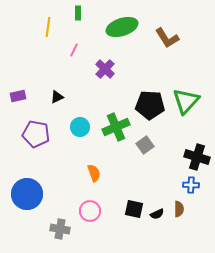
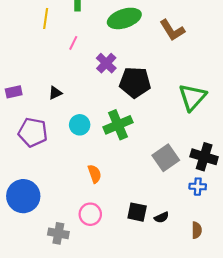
black pentagon: (150, 105) -> (135, 82), moved
gray square: (145, 145) -> (166, 158), moved, size x1.4
brown semicircle: (179, 209) -> (197, 230), moved

